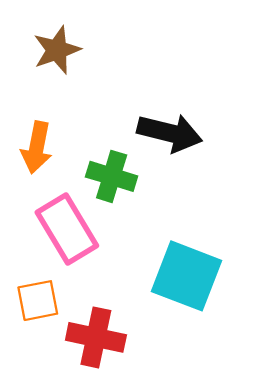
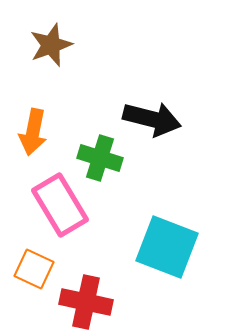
orange square: (38, 301) -> (34, 269), turned 36

